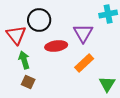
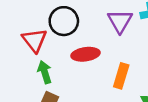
purple triangle: (83, 33) -> (120, 21), moved
orange rectangle: (84, 63) -> (121, 76), turned -30

